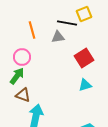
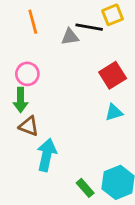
orange line: (32, 30) -> (33, 22), moved
gray triangle: (58, 37) -> (70, 37), moved
green arrow: (17, 76) -> (21, 100), turned 144

